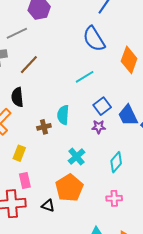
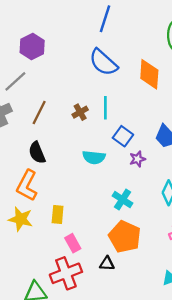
cyan line: (85, 77) -> (105, 108), turned -42
blue square: (102, 106) -> (123, 136), moved
cyan semicircle: (63, 115) -> (94, 157), turned -72
brown cross: (44, 127) -> (80, 112), moved

